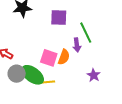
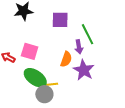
pink square: (49, 58) -> (30, 51), moved
gray circle: (17, 74) -> (44, 94), moved
purple star: (94, 75) -> (84, 70), moved, size x1.5

